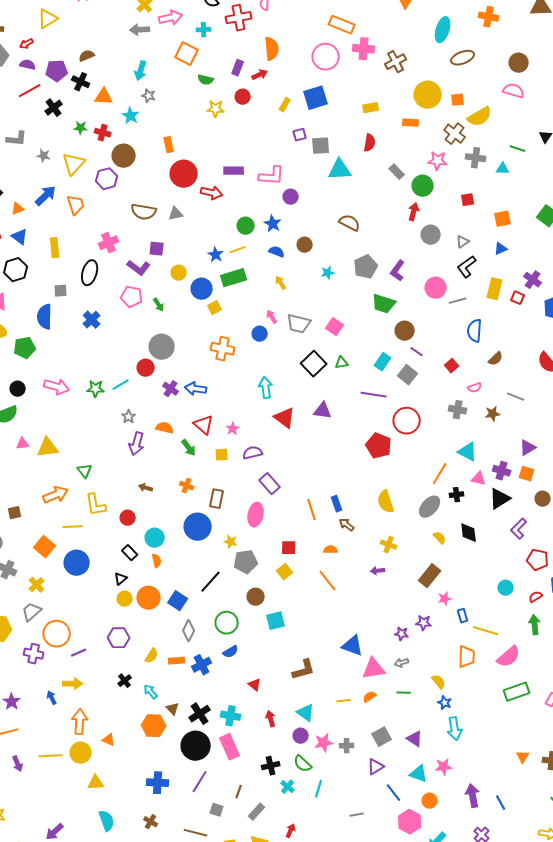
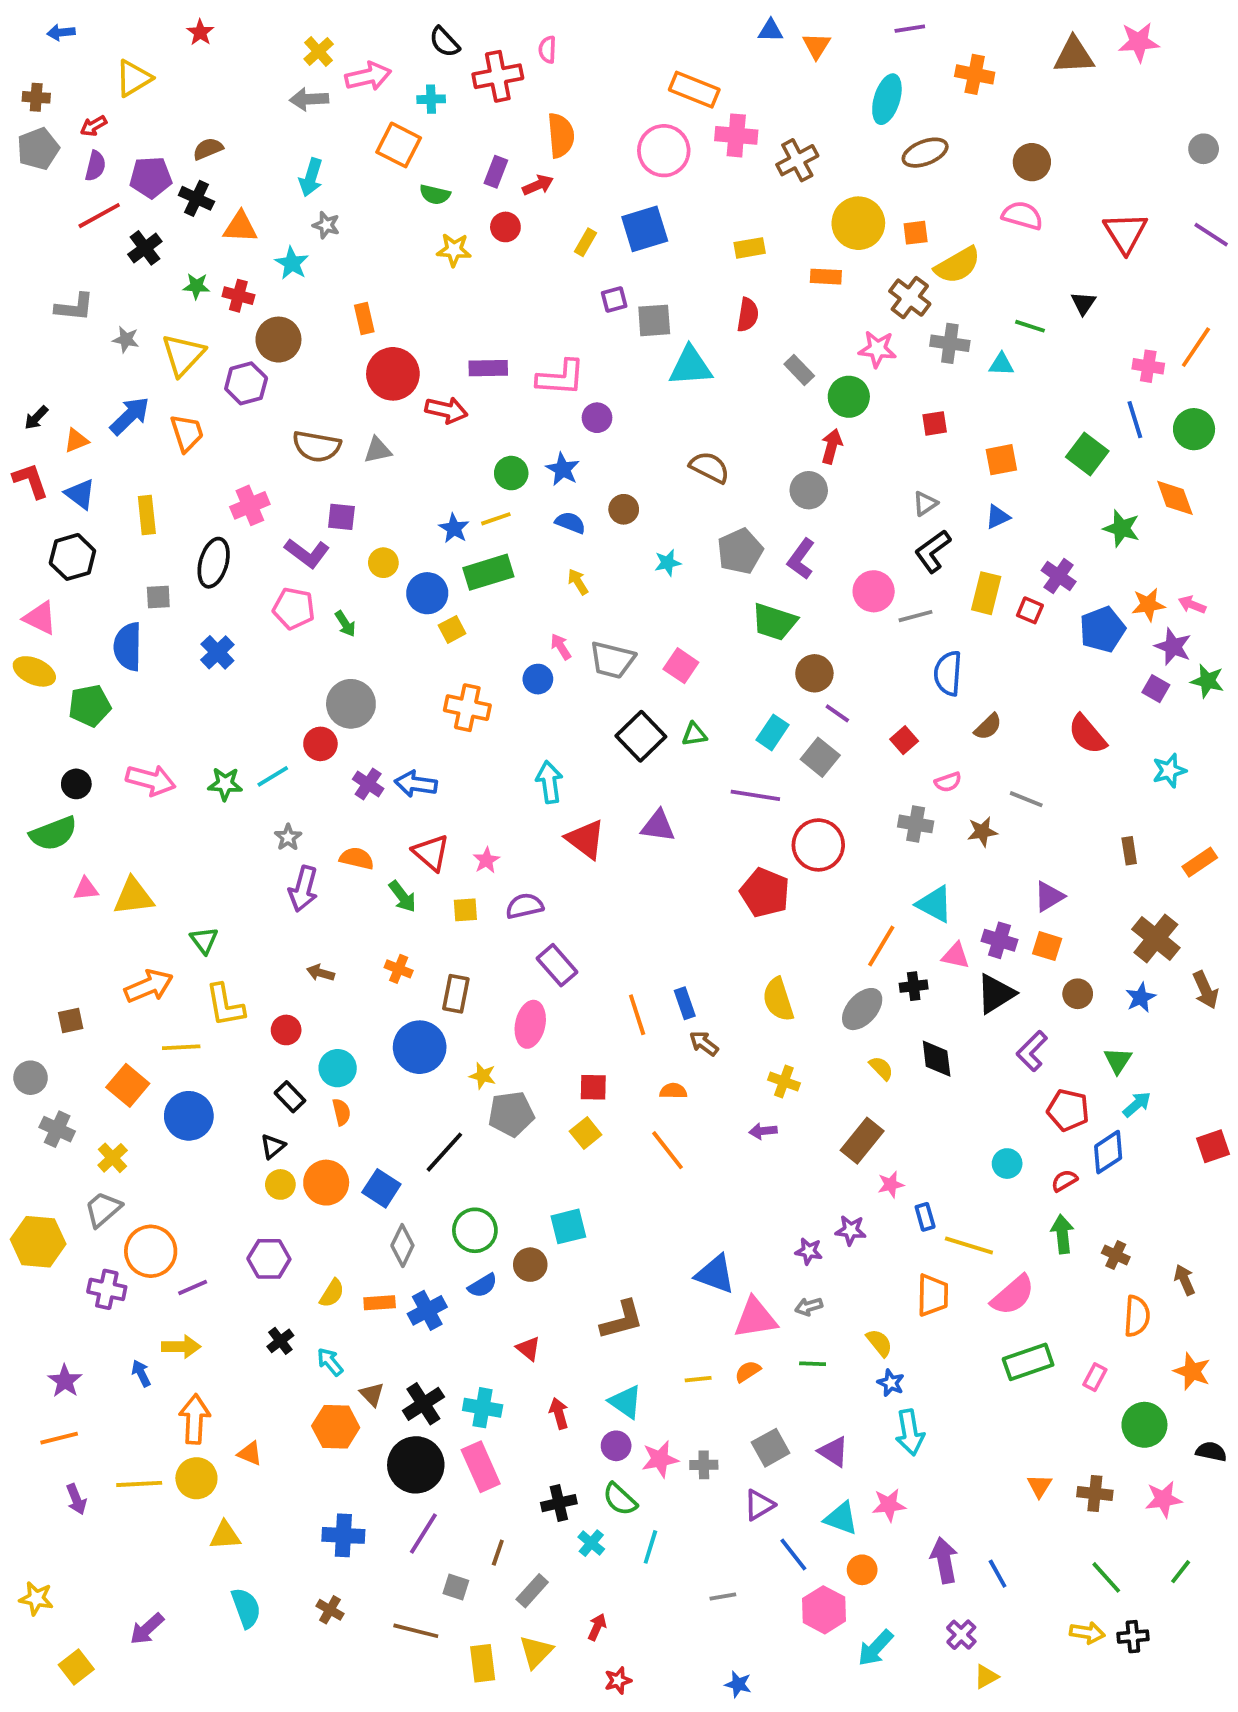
purple semicircle: (28, 65) -> (95, 166), turned 91
gray circle: (431, 235) -> (809, 490), moved
brown circle: (256, 597) -> (530, 1265), moved

